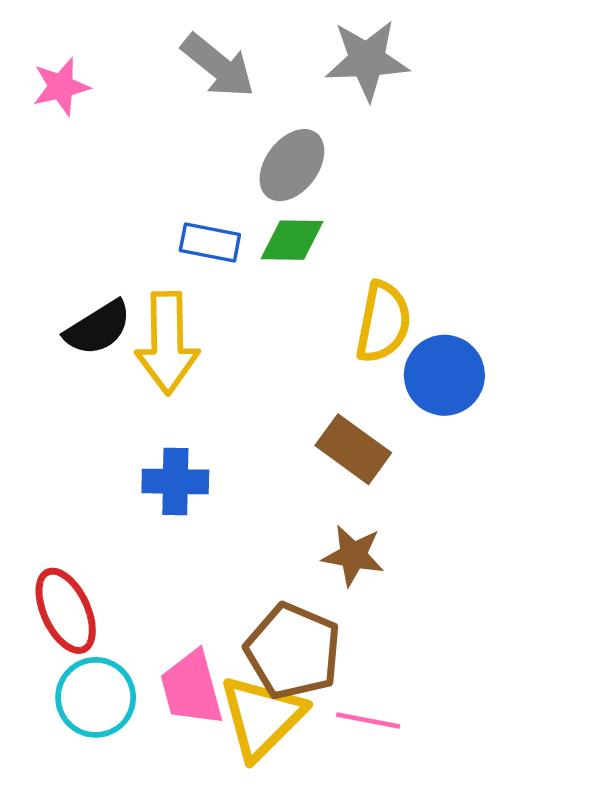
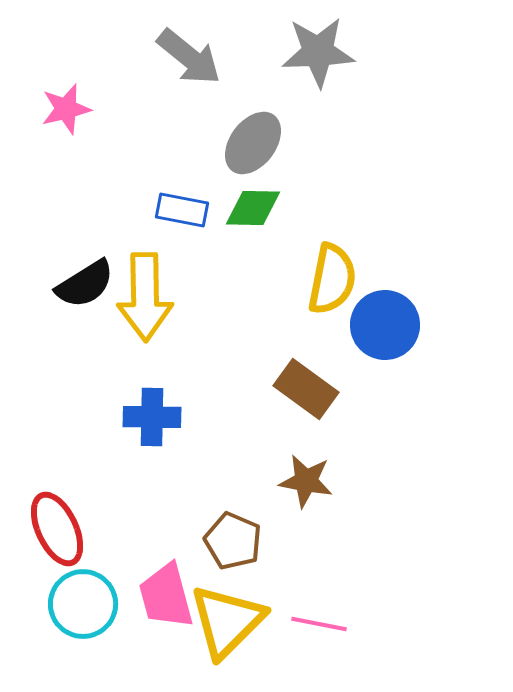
pink star: (61, 87) -> (66, 109), moved
brown pentagon: (293, 651) -> (233, 541), moved, size x0.7

